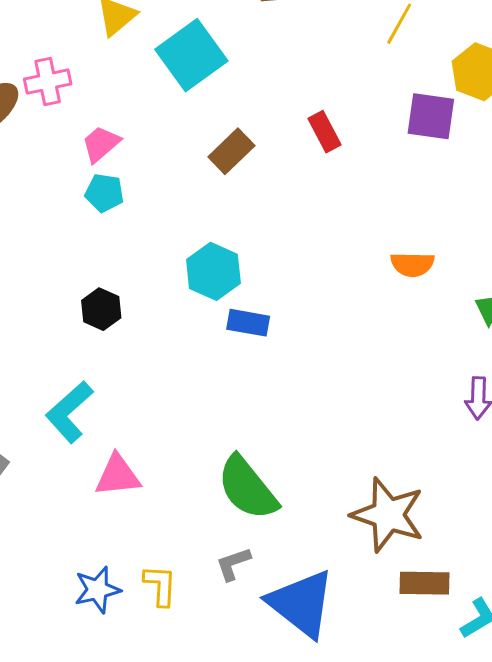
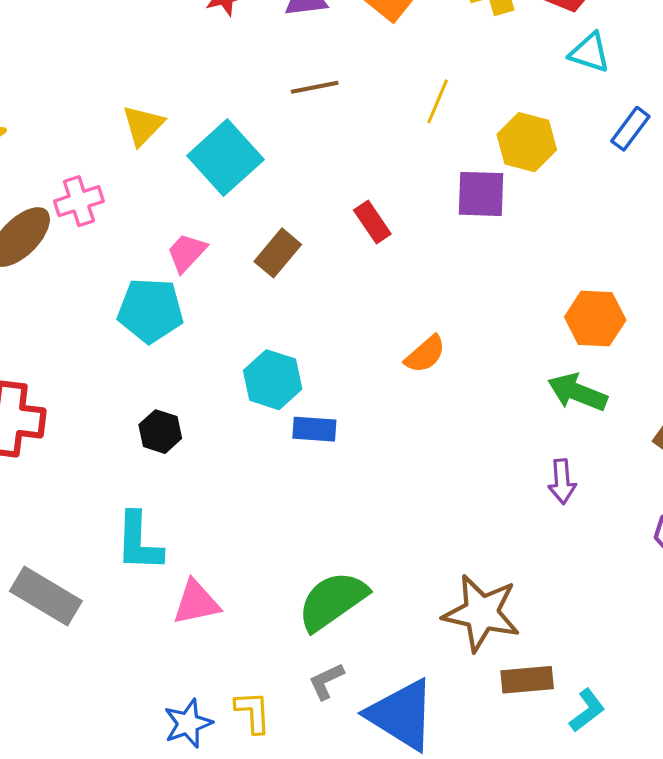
pink trapezoid: (101, 144) -> (187, 253), moved
cyan pentagon: (104, 193) -> (150, 310), size x1.6
orange semicircle: (412, 264) -> (425, 354), moved, turned -36
cyan L-shape: (69, 412) -> (139, 542), turned -40
green semicircle: (247, 488) -> (332, 601), turned 100

